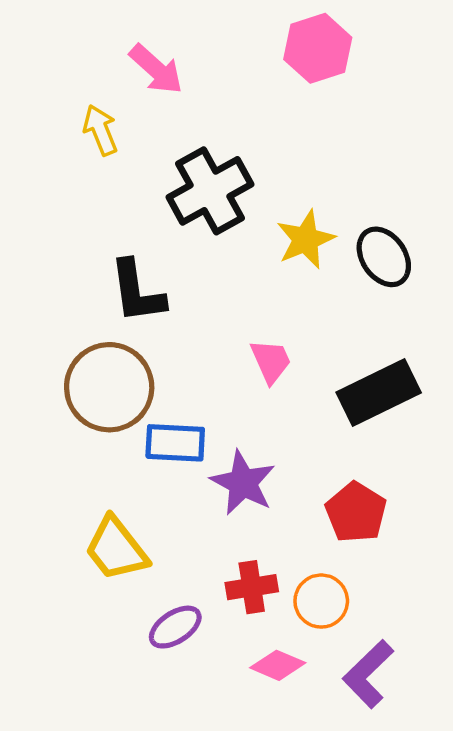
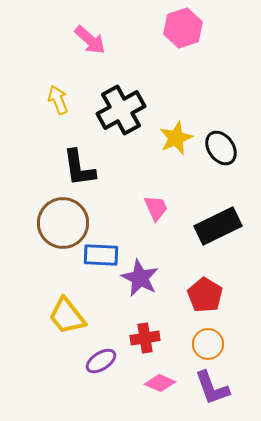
yellow arrow: (100, 130) -> (58, 100), moved
orange circle: (321, 601) -> (208, 344), moved
purple L-shape: (368, 674) -> (212, 388), turned -66

